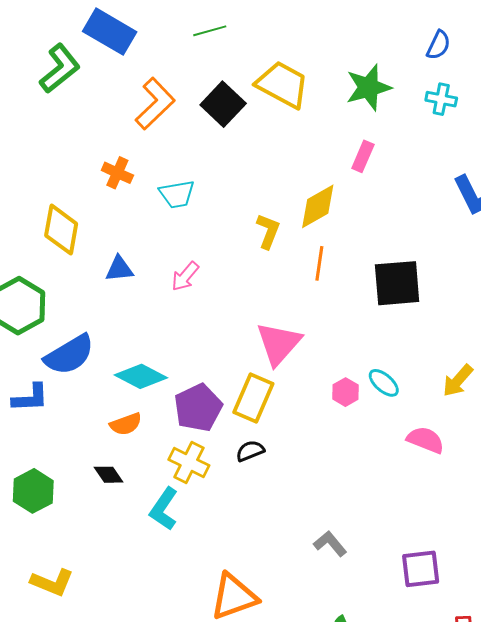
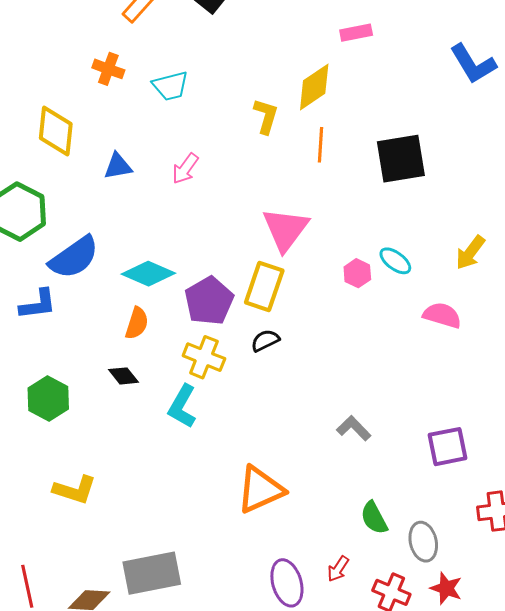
pink rectangle: (363, 156) -> (356, 33), turned 60
orange semicircle: (126, 424) -> (137, 323), turned -48

